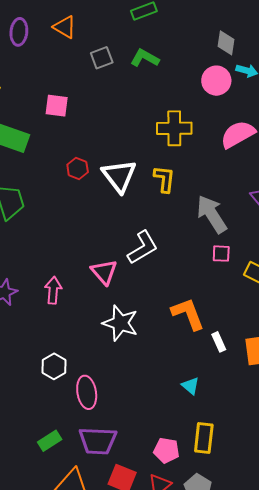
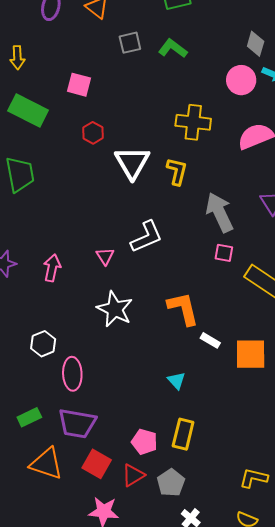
red hexagon: (78, 168) -> (93, 133), moved
pink triangle: (104, 272) -> (105, 256), size x0.7
white rectangle: (219, 342) -> (210, 340), turned -42

